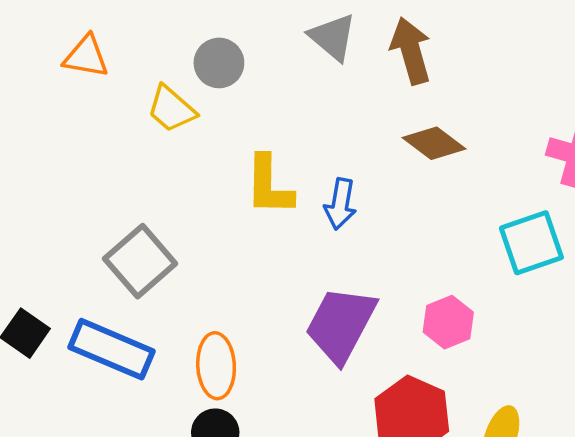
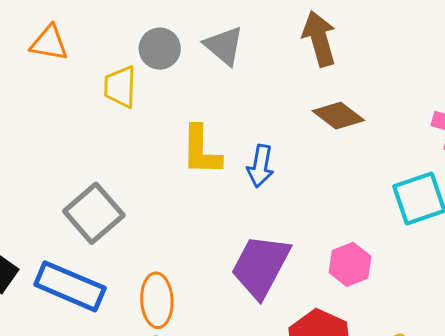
gray triangle: (333, 37) -> (224, 46), moved
yellow trapezoid: (171, 109) -> (120, 87), turned 51

